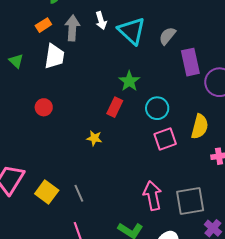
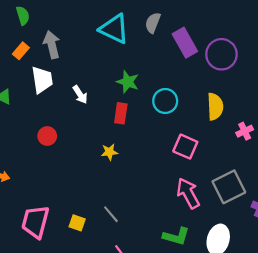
white arrow: (101, 21) -> (80, 95), moved
pink square: (165, 139) -> (185, 147), moved, turned -30
yellow square: (47, 192) -> (77, 223), size x0.7

